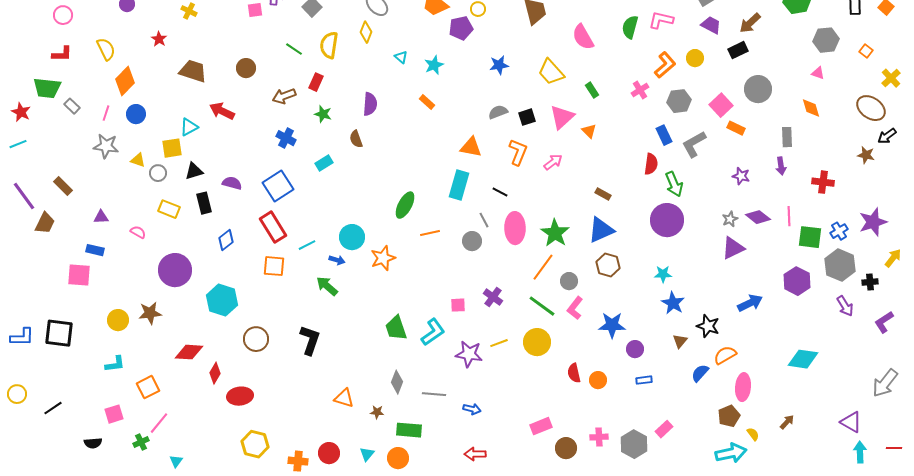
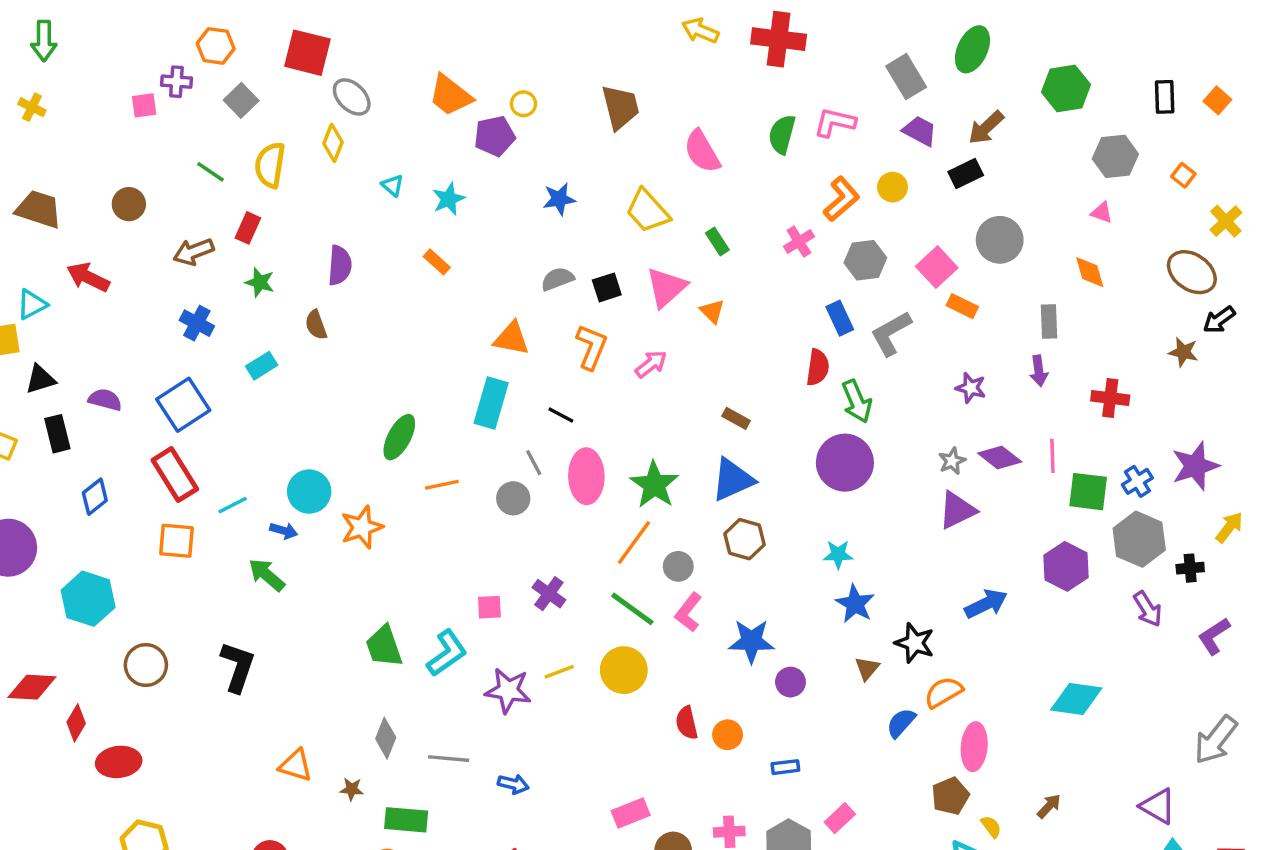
blue rectangle: (644, 380) -> (785, 767), moved

